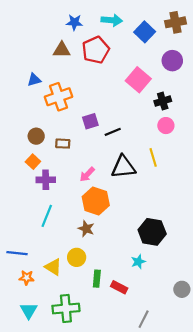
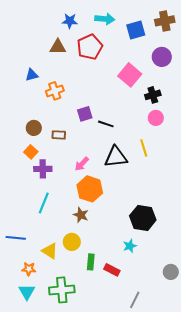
blue square: (145, 32) -> (136, 30), turned 30
orange cross: (58, 97) -> (55, 91), size x0.7
black line: (113, 132) -> (106, 124), turned 42
orange star: (27, 278) -> (29, 269), moved

